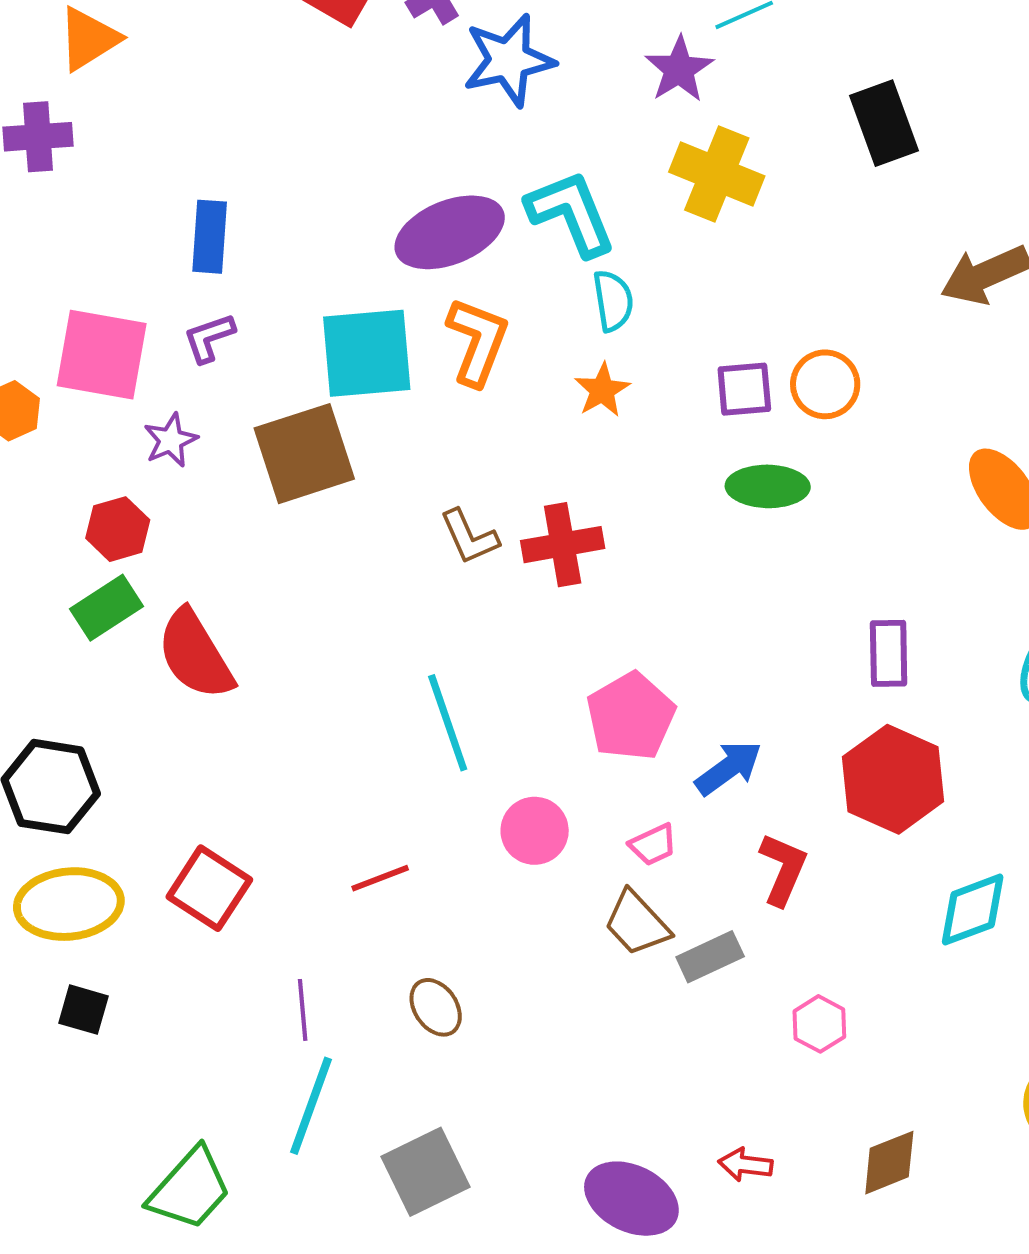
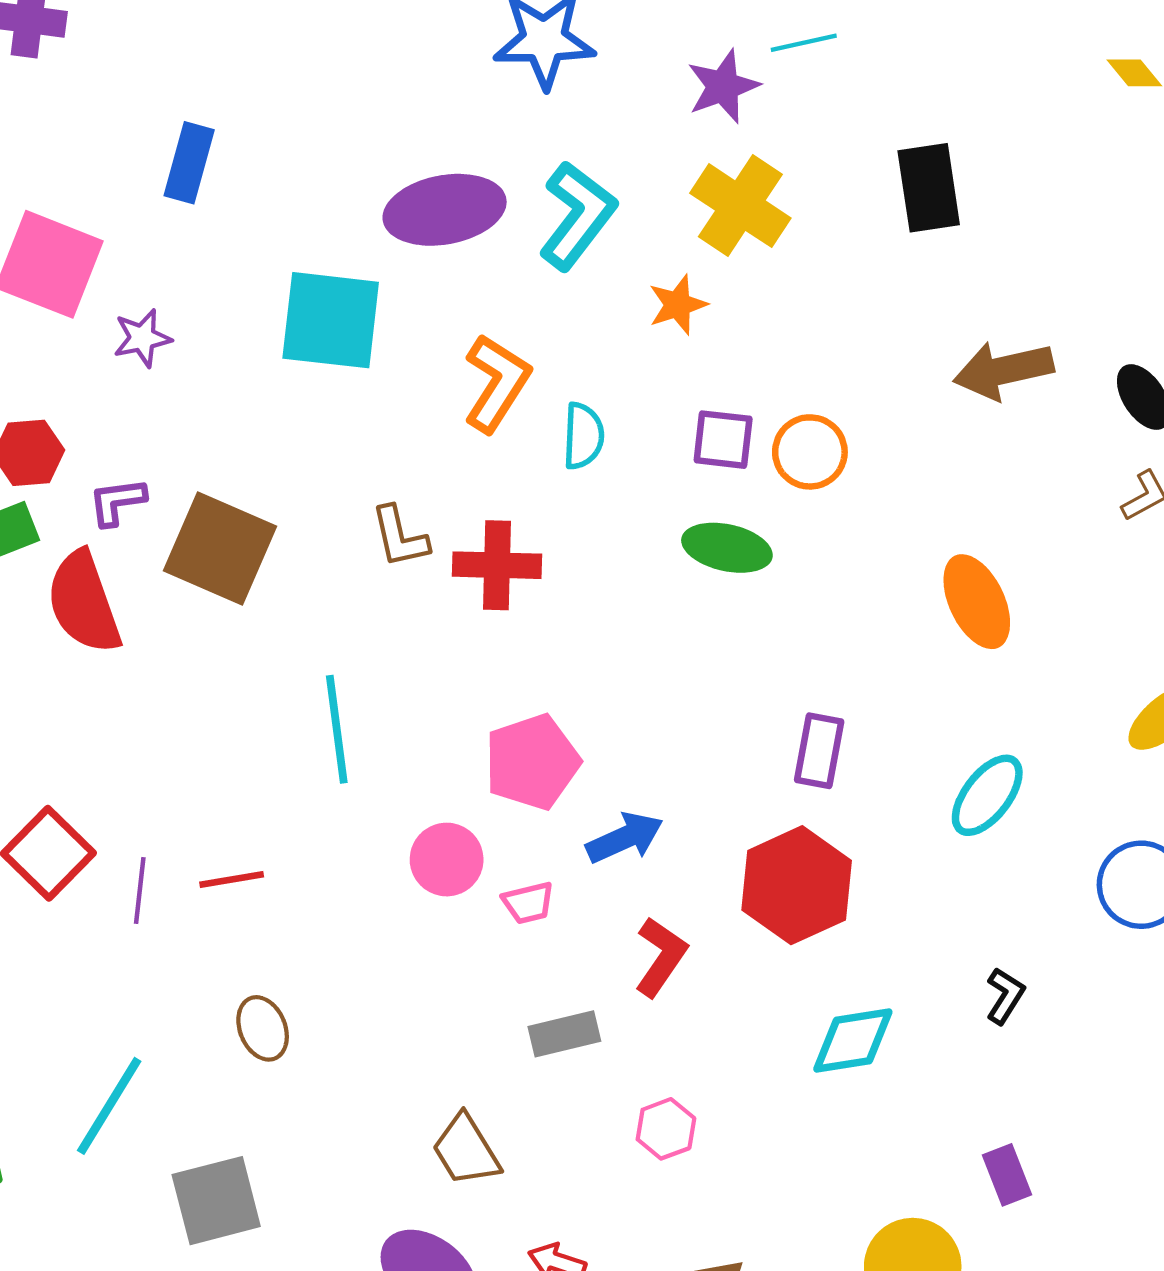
cyan L-shape: (571, 213) -> (577, 216), turned 48
cyan semicircle: (613, 301) -> (583, 436), moved
purple L-shape: (209, 338) -> (117, 502), moved
orange L-shape: (477, 341) -> (497, 383), moved
orange star: (602, 390) -> (678, 305), moved
purple star: (171, 440) -> (142, 338), moved
brown square: (304, 454) -> (220, 548), moved, turned 30
pink circle: (535, 831) -> (447, 860), moved
brown trapezoid: (637, 923) -> (466, 1150), moved
purple line: (303, 1010) -> (140, 890), moved

